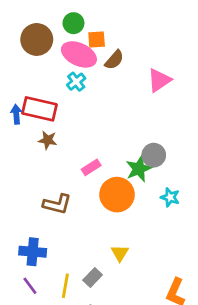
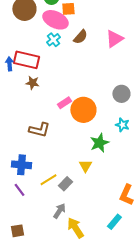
brown semicircle: (114, 60) -> (80, 37), moved
gray circle: (154, 155) -> (121, 94), moved
green star: (139, 169) -> (99, 143), moved
orange circle: (117, 195) -> (83, 110), moved
yellow line: (65, 286) -> (48, 180), moved, turned 48

